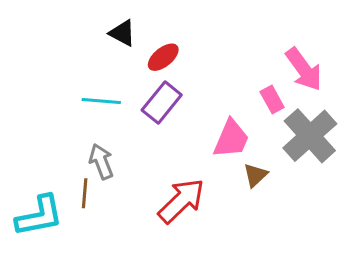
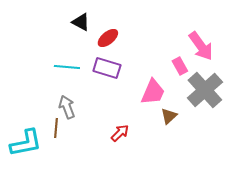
purple rectangle: (162, 103) -> (107, 68), turned 68
red arrow: (181, 201) -> (120, 133), size x0.6

